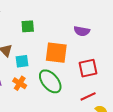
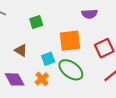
cyan square: (22, 61) -> (48, 59), moved
orange cross: (20, 83) -> (42, 79), turned 32

